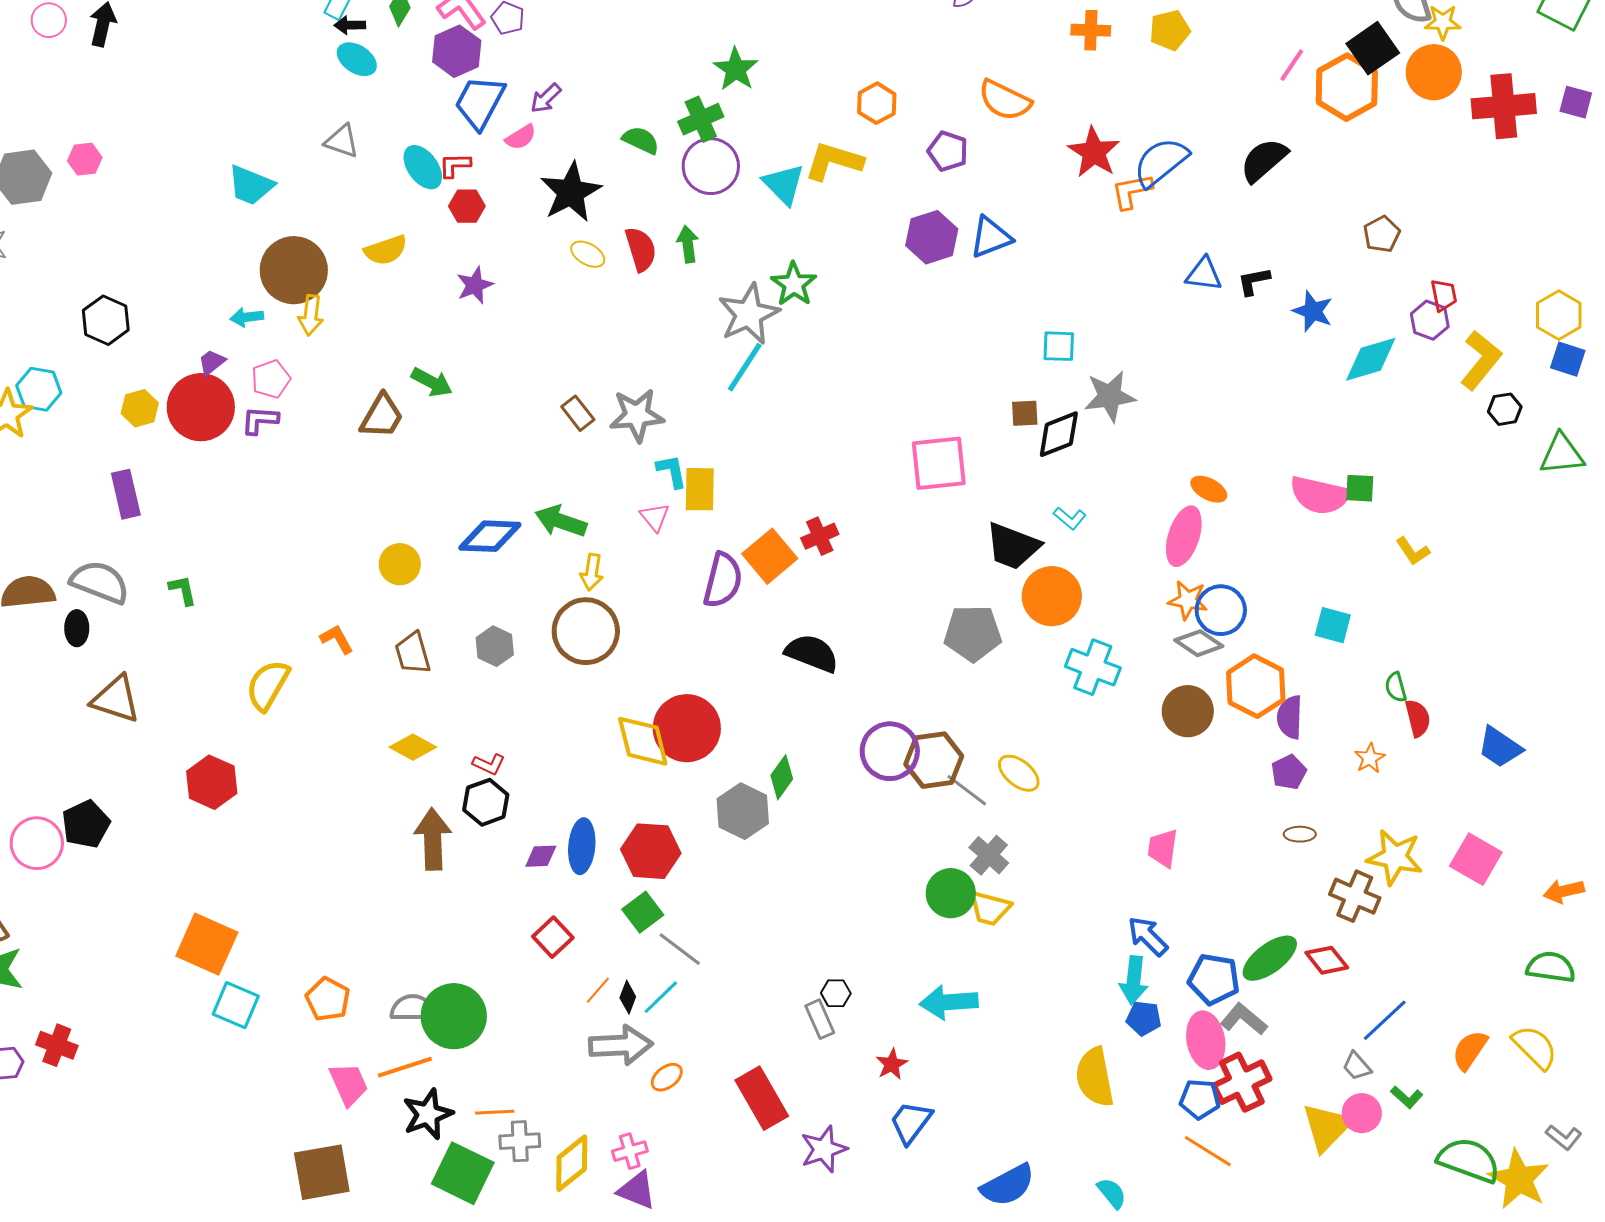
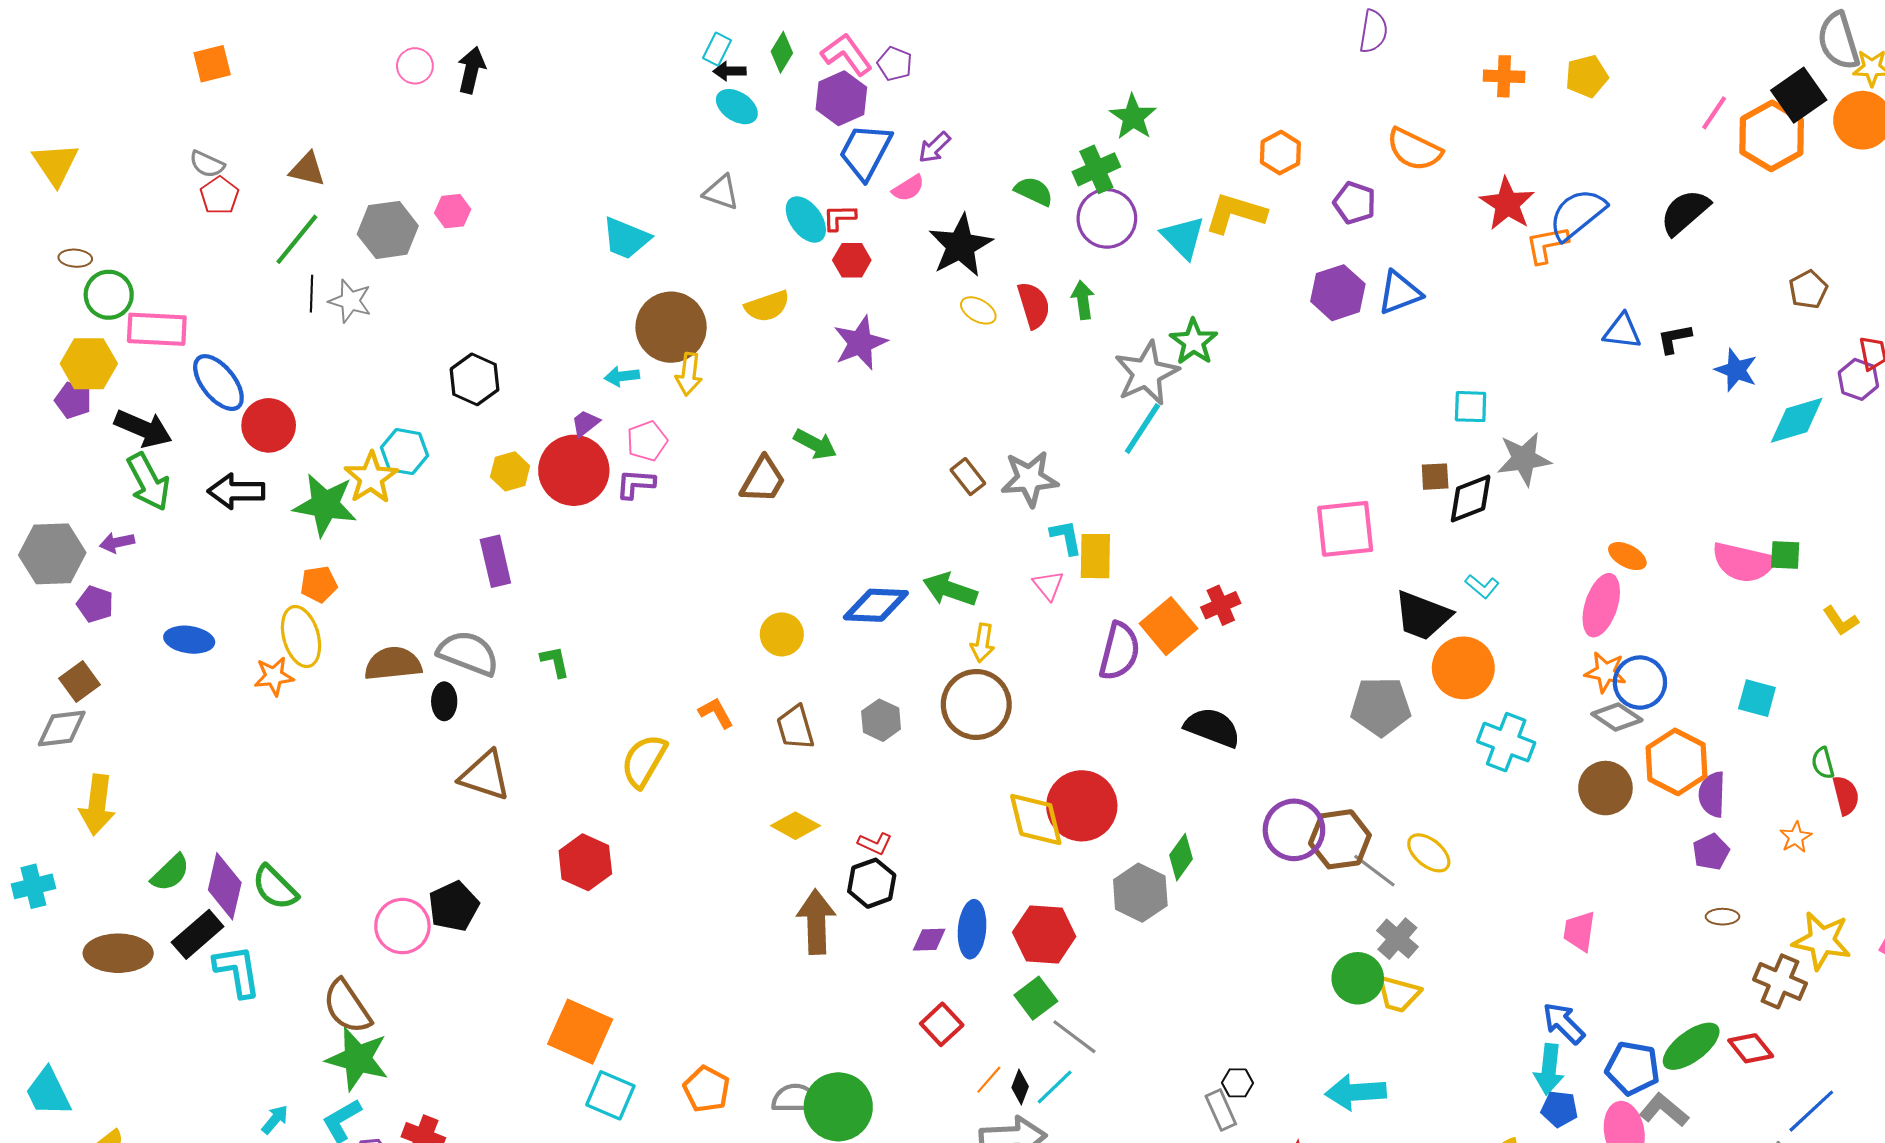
purple star: (475, 285) -> (860, 343), size x1.4

